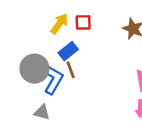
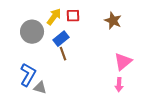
gray circle: (34, 69) -> (32, 32), moved
blue L-shape: (53, 80) -> (28, 75), moved

